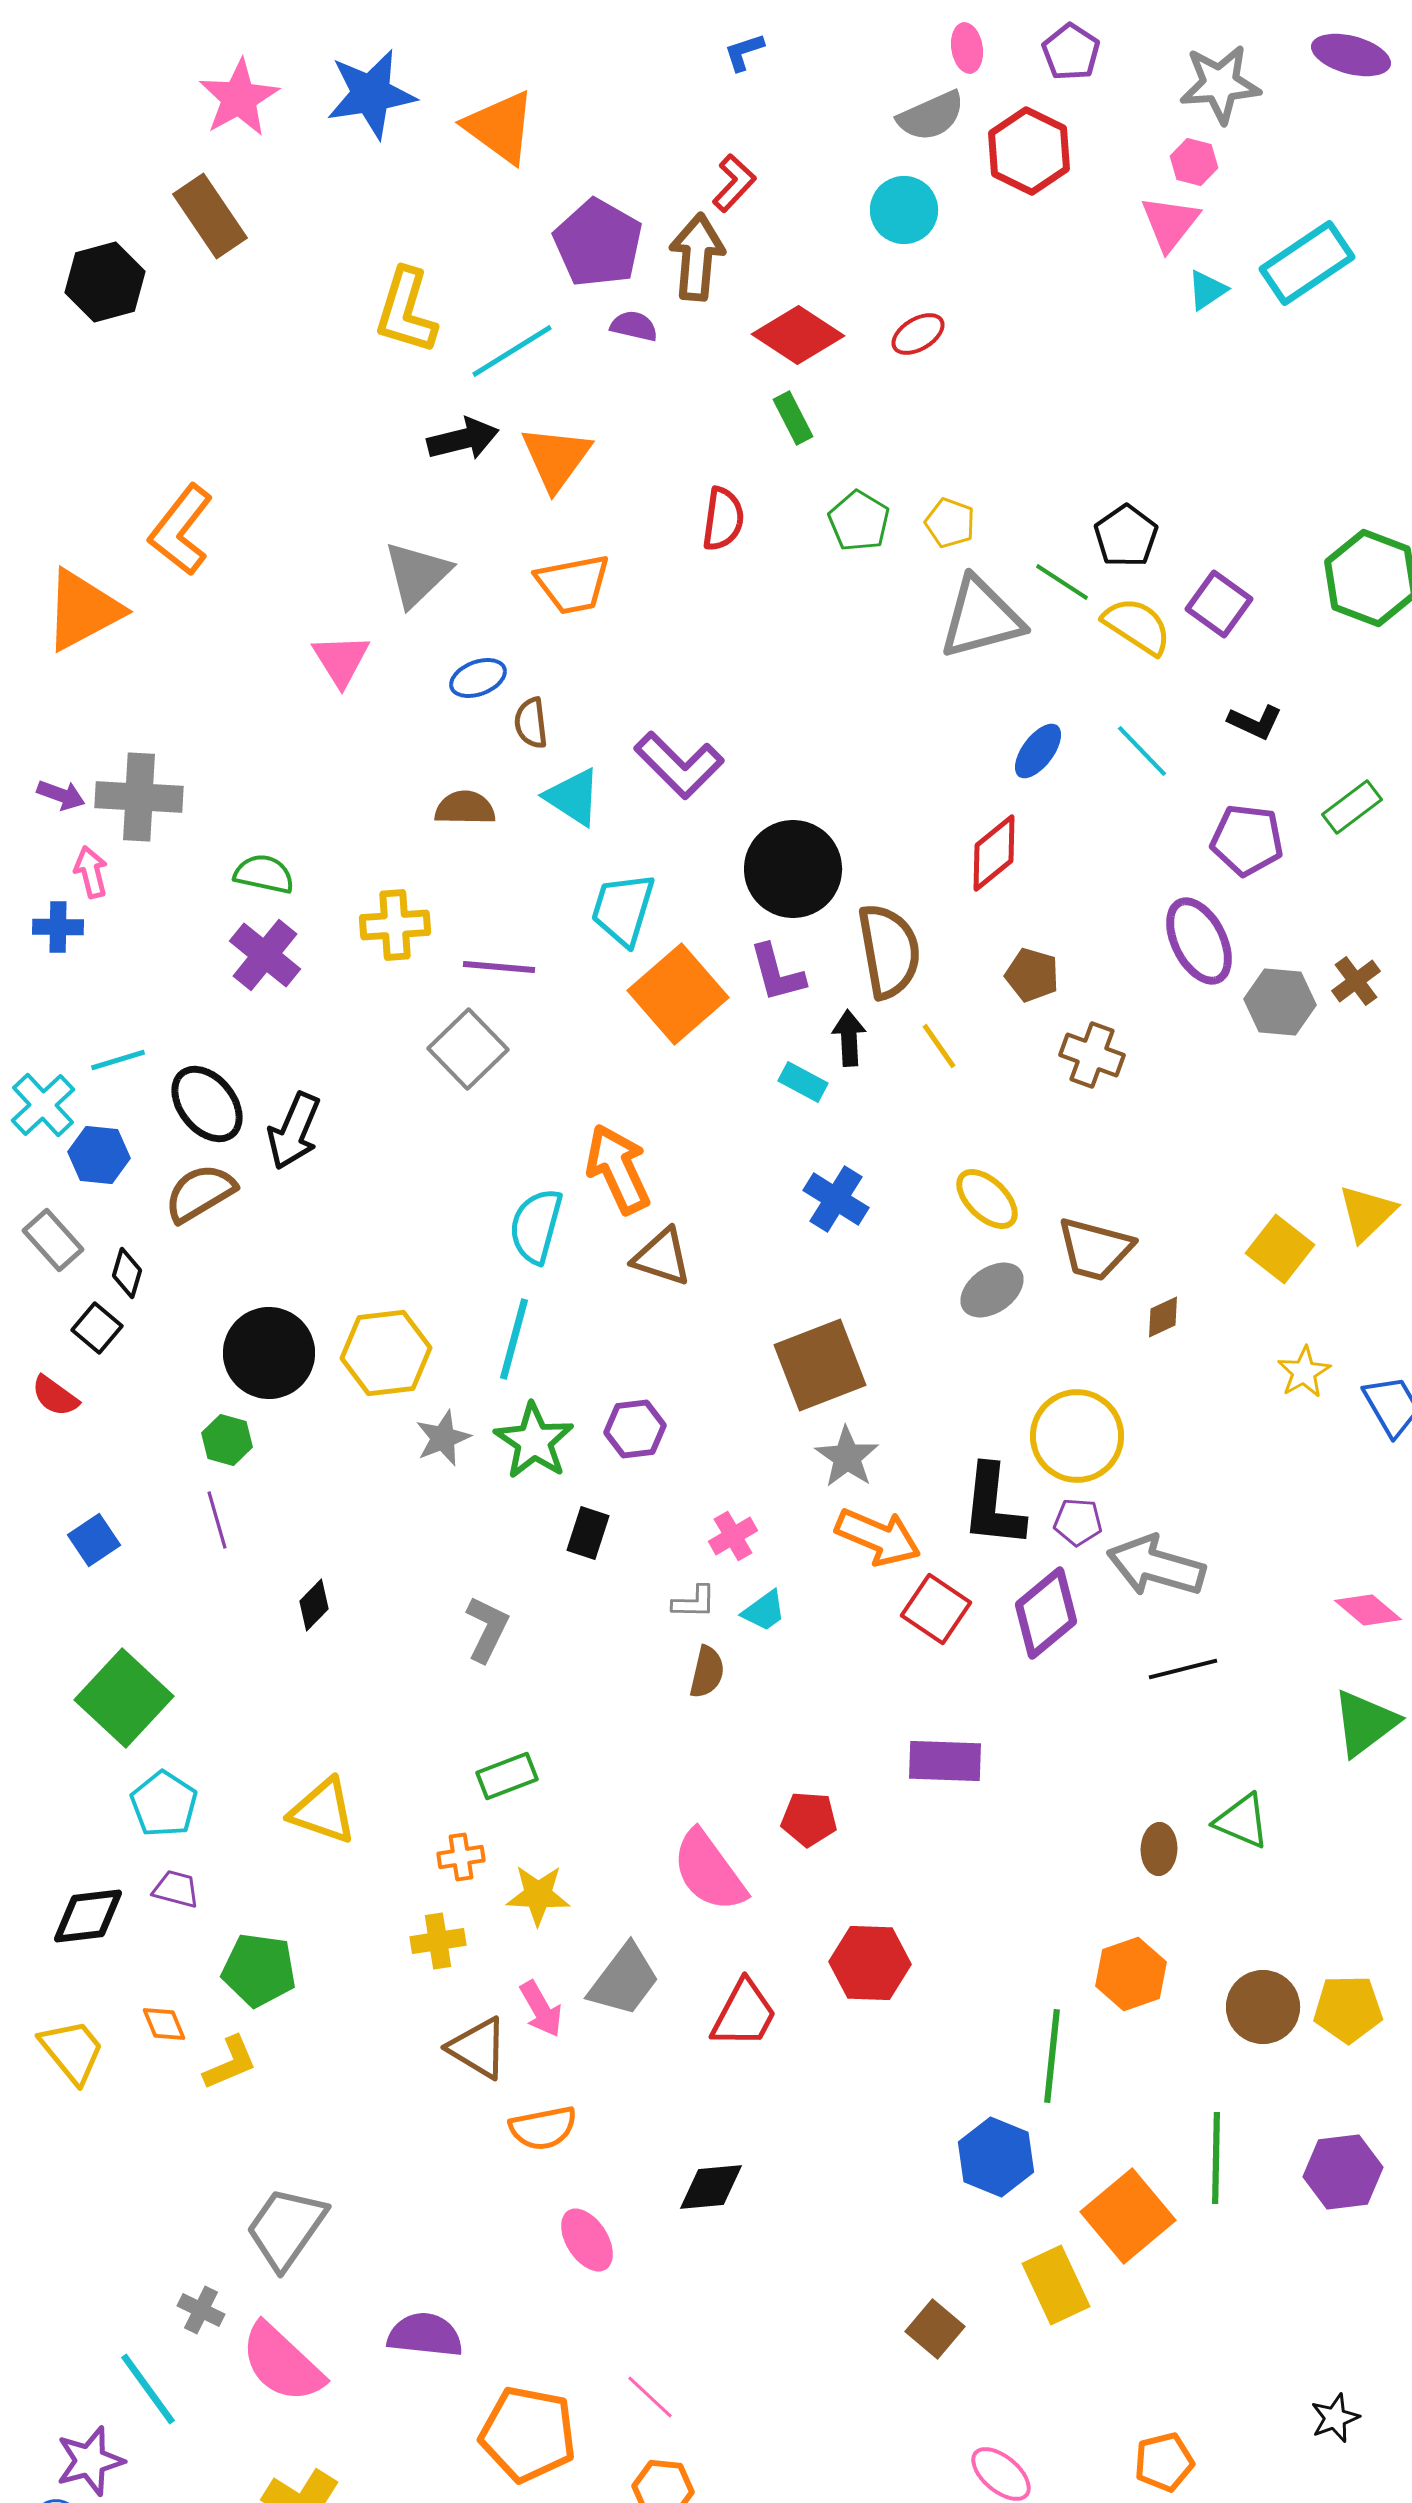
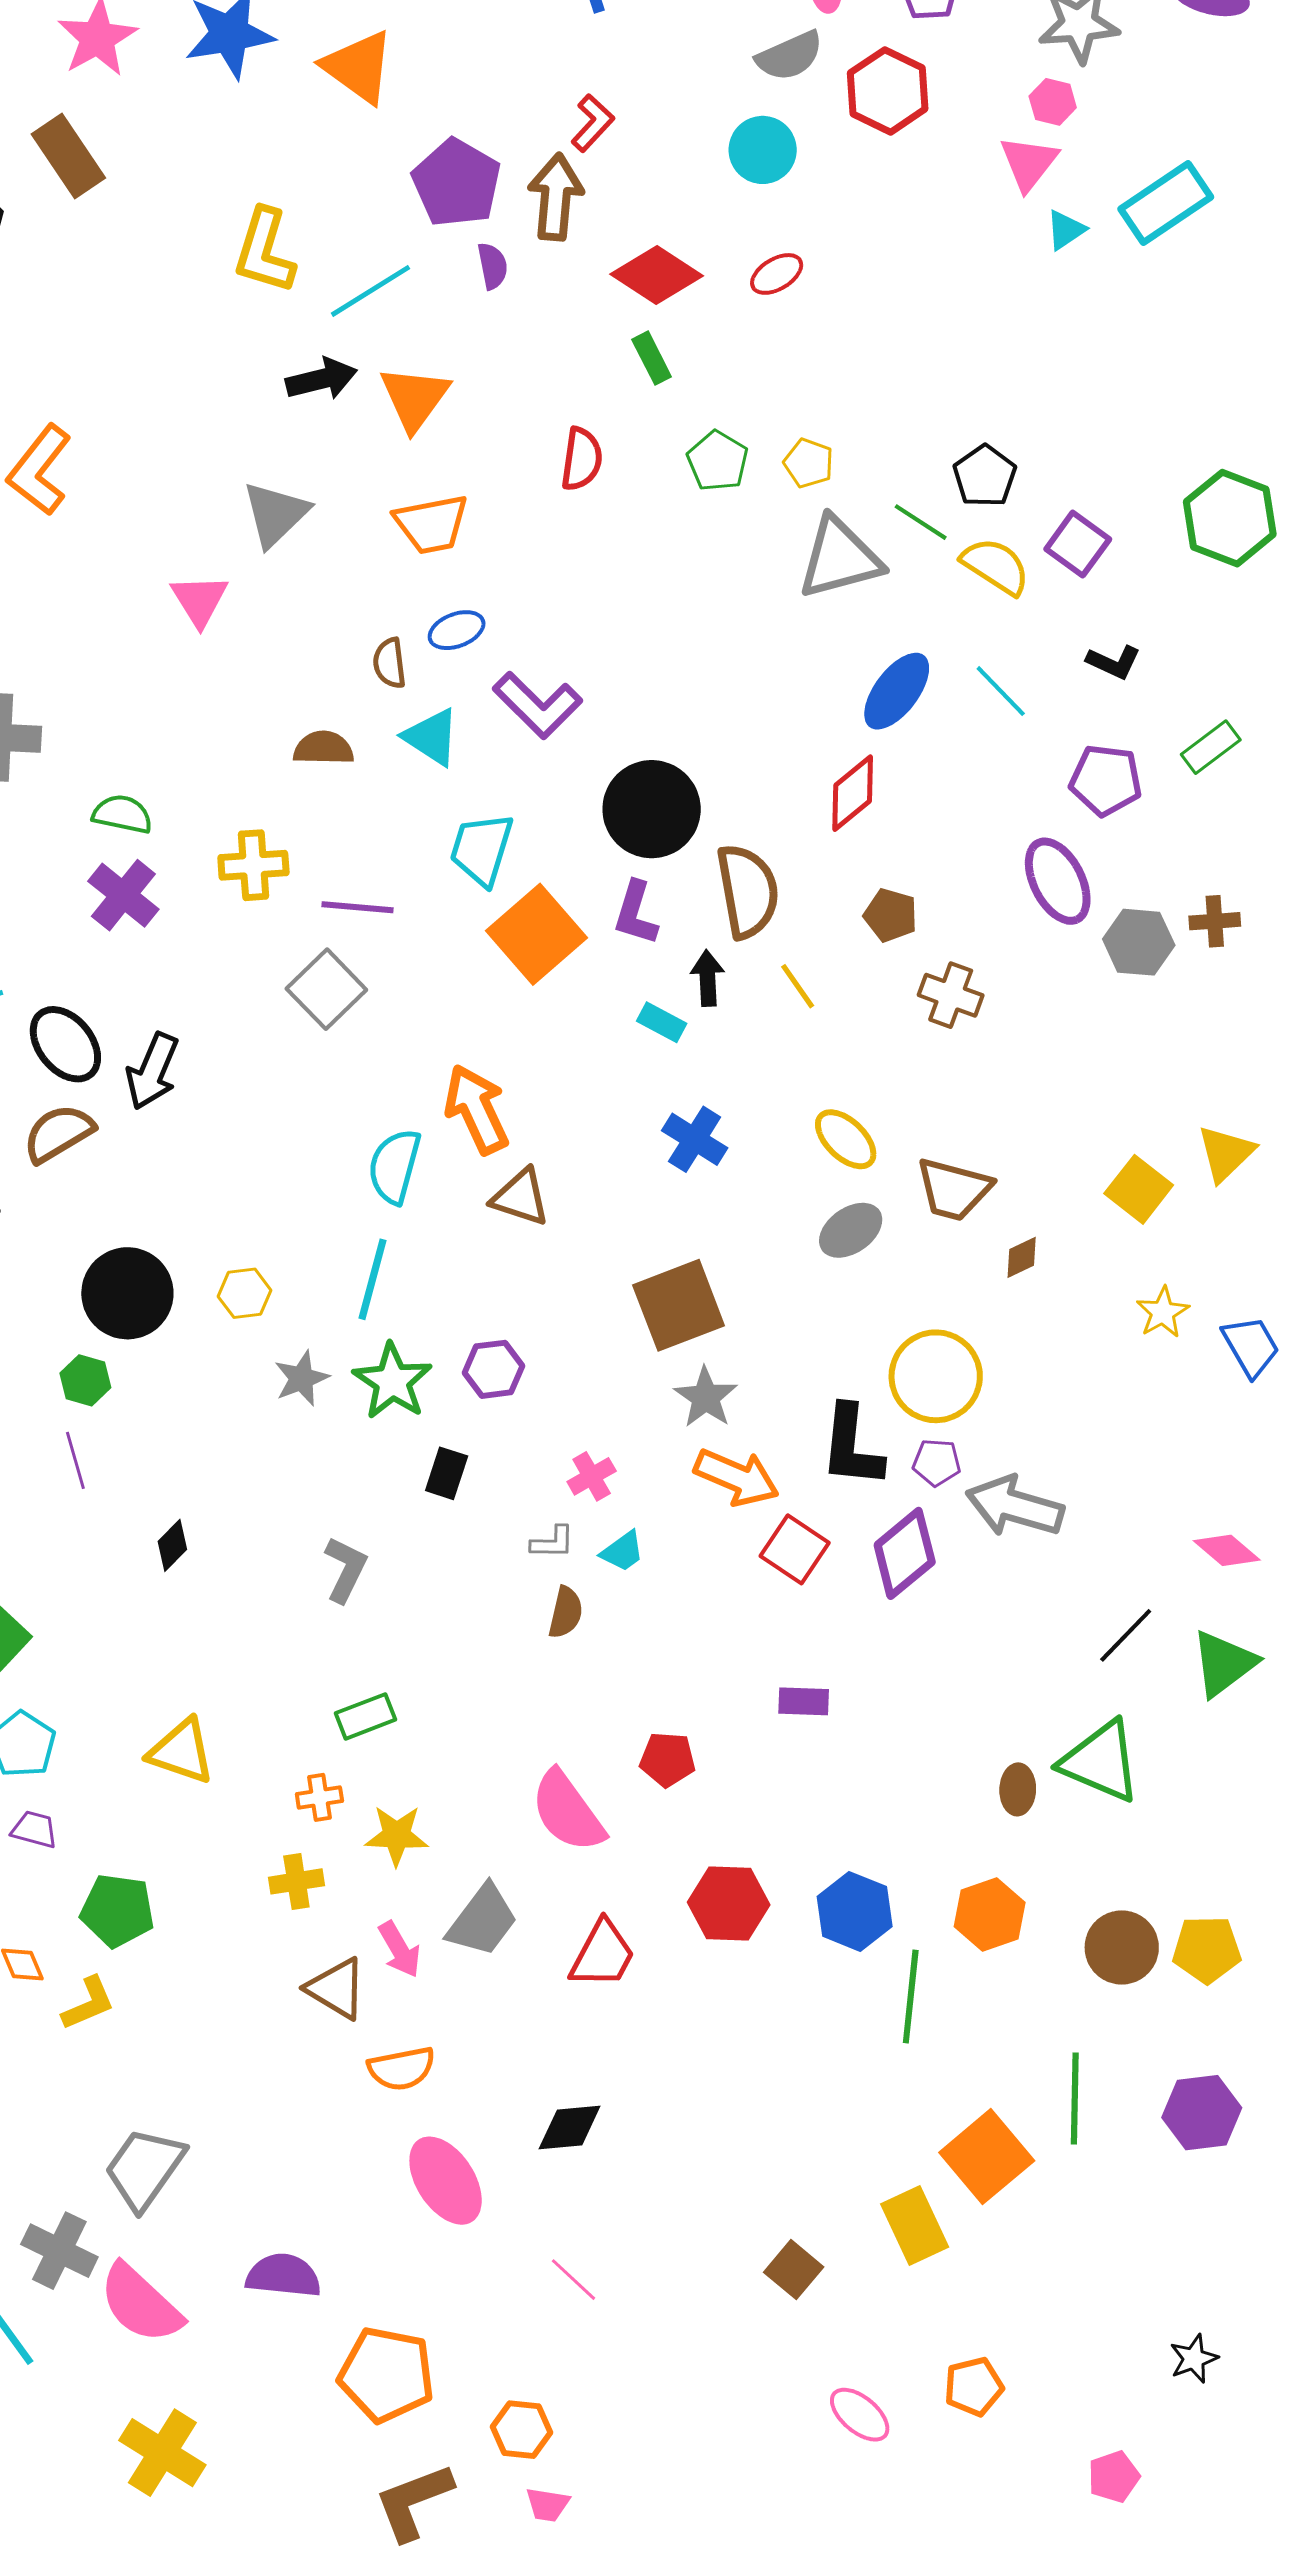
purple semicircle: (634, 326) -> (493, 266), turned 66
blue ellipse: (478, 678) -> (457, 630), moved
blue ellipse: (1038, 751) -> (897, 691), size x1.4
purple L-shape: (777, 973) -> (636, 913), turned 32
brown cross: (1356, 981) -> (1215, 921), turned 33
yellow hexagon: (386, 1353) -> (244, 1293), size x0.6
black line: (1183, 1669) -> (1126, 1635), moved, turned -32
purple rectangle: (945, 1761) -> (804, 1701), size x0.7
green triangle: (1242, 1821) -> (1101, 1761), size x1.5
blue hexagon: (996, 2157) -> (855, 1911), moved
pink ellipse: (587, 2240) -> (446, 2181), size x1.4
gray cross: (201, 2310) -> (59, 2251), size x1.6
pink line: (650, 2397) -> (574, 2280), moved
orange pentagon: (1164, 2462) -> (974, 2387), moved

